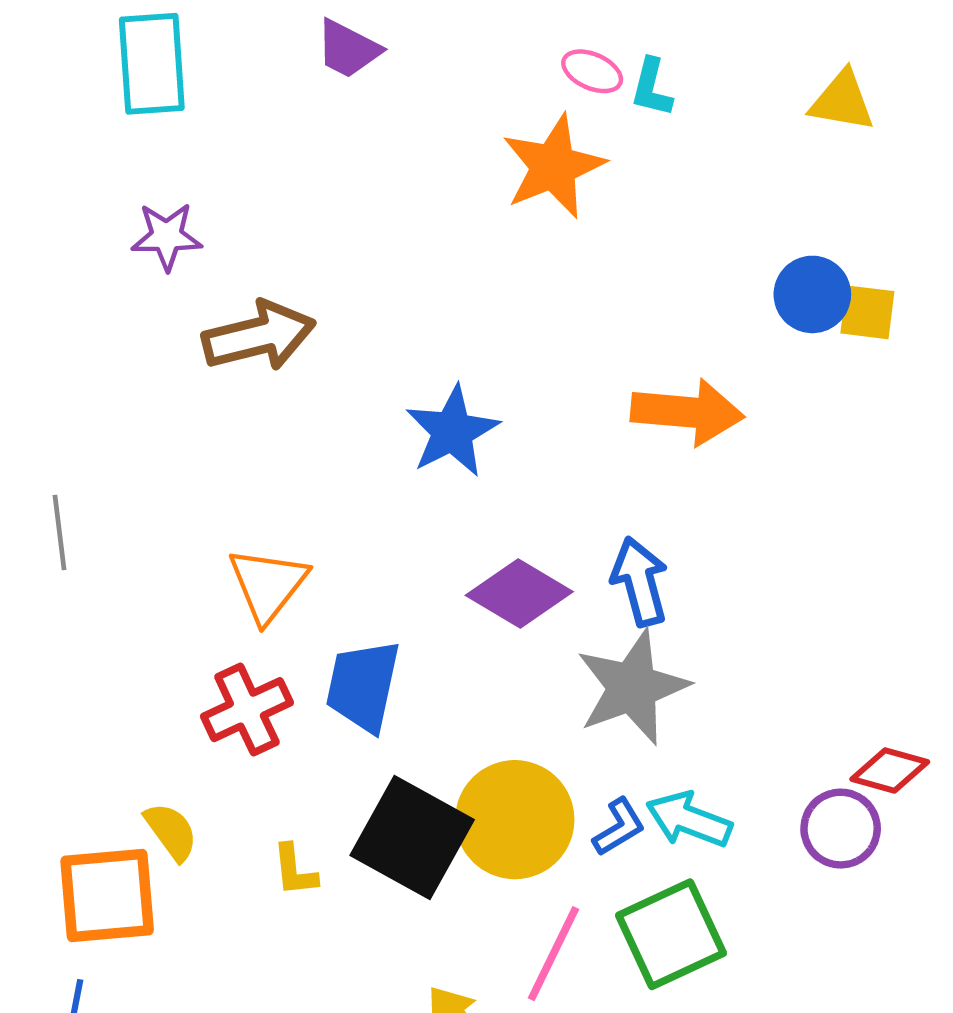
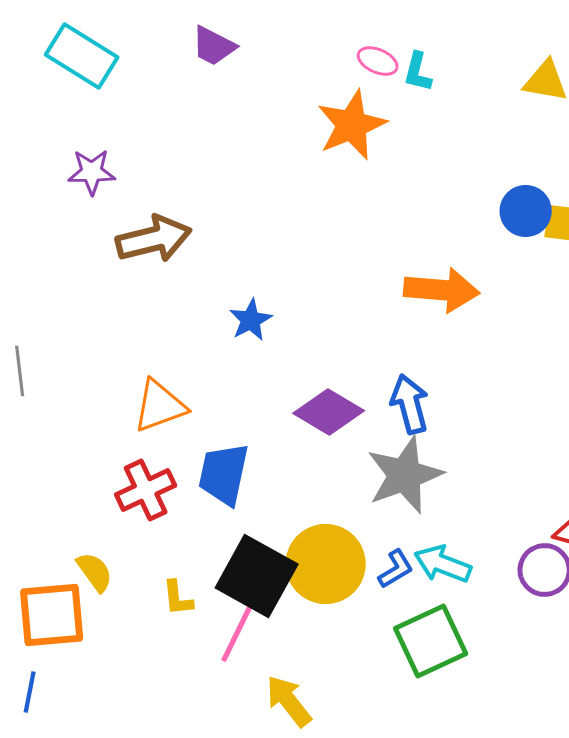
cyan rectangle: (152, 64) -> (82, 56), turned -54
blue star: (452, 431) -> (251, 320), moved, size x0.7
orange triangle: (268, 585) -> (160, 406), turned 32
pink line: (553, 954) -> (239, 630), moved

